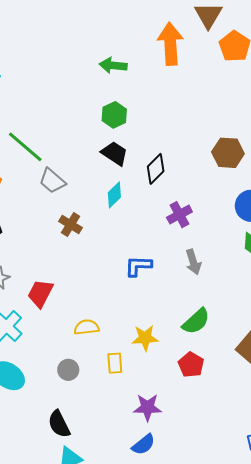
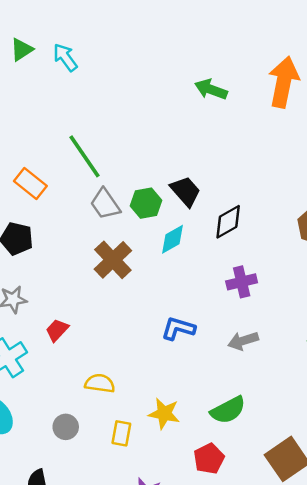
green hexagon: (114, 115) -> (146, 203), moved
brown cross: (71, 224) -> (113, 260), size x1.4
gray arrow: (193, 262) -> (243, 341), turned 75
red trapezoid: (40, 293) -> (57, 330), size x0.7

